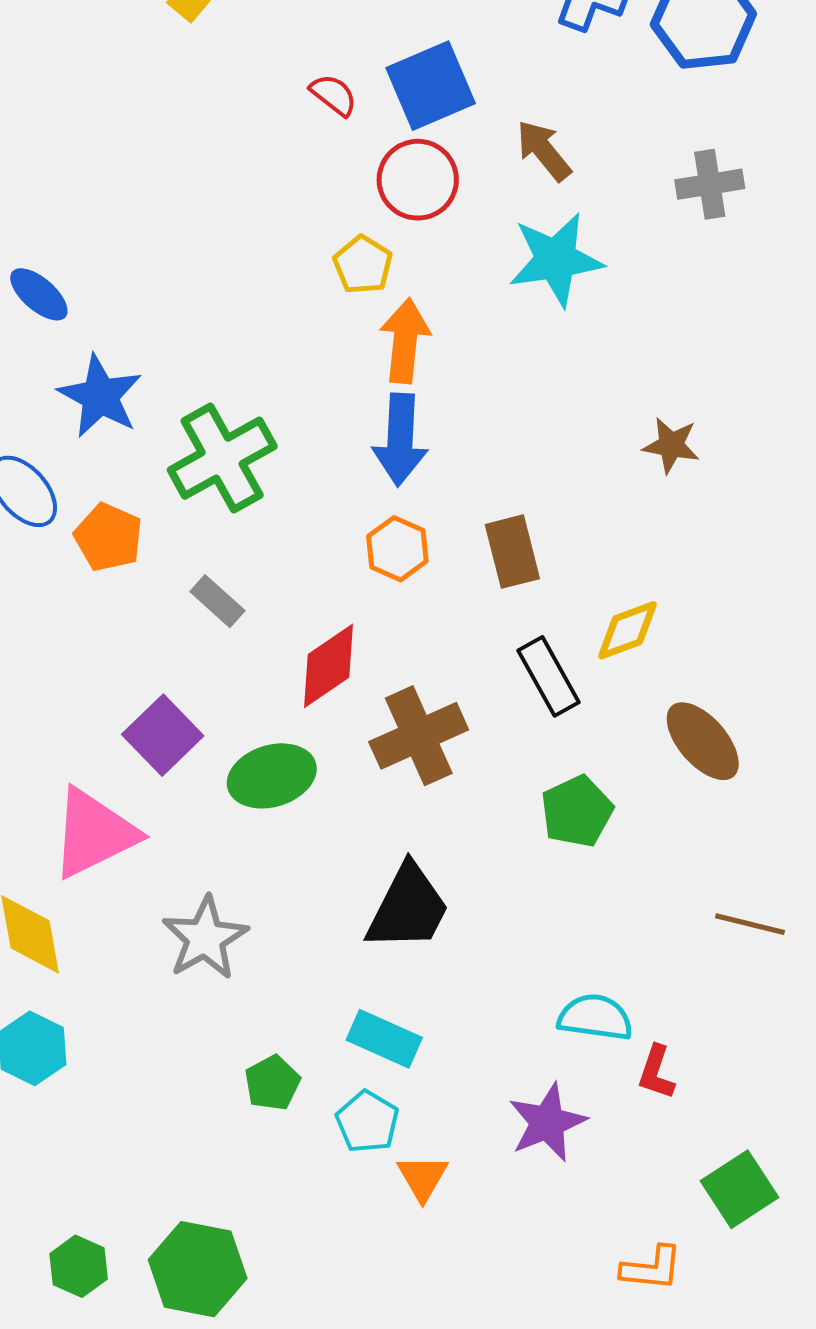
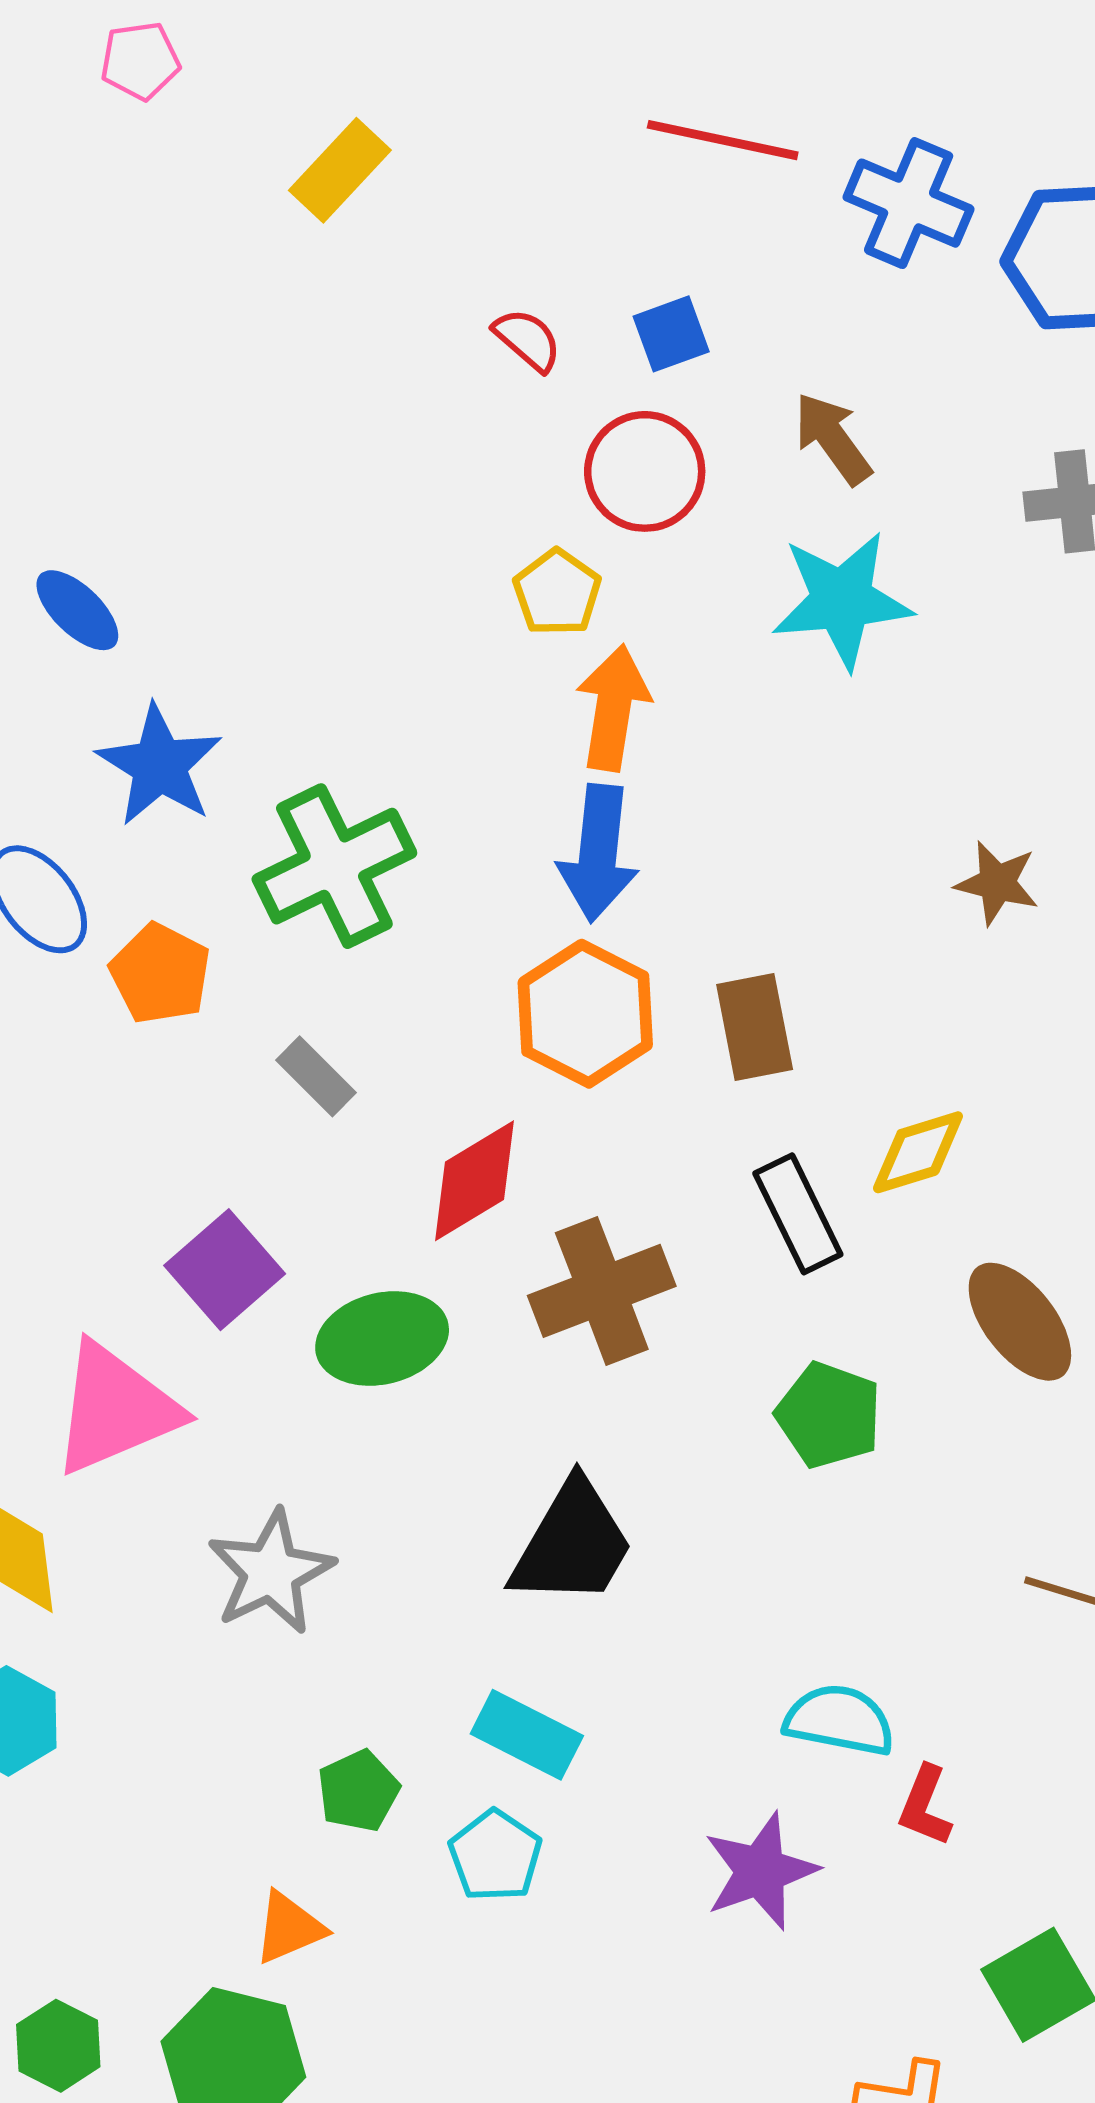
blue square: (431, 86) -> (671, 334), size x0.6
orange hexagon: (397, 549) -> (585, 1014), size x1.5
green pentagon: (577, 811) -> (829, 1415), turned -30
orange triangle: (422, 1178) -> (289, 1928), moved, turned 34

